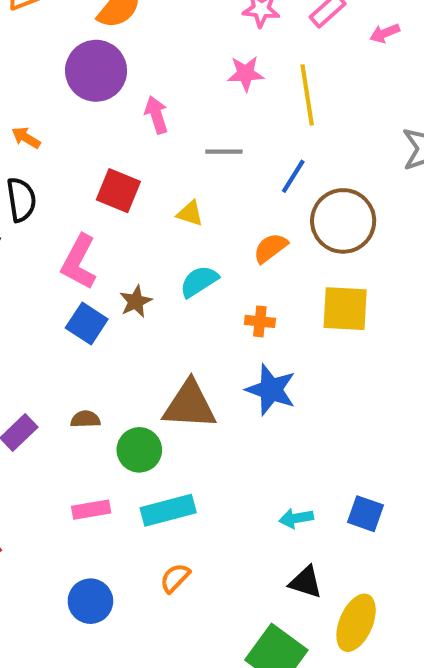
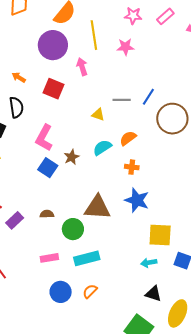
yellow line: (307, 95) -> (94, 35), moved
gray line: (224, 152) -> (122, 100), moved
red square: (118, 191) -> (53, 89), moved
orange semicircle: (270, 248) -> (128, 138), moved
yellow square: (345, 309) -> (160, 235), moved
blue circle: (90, 601) -> (61, 292), moved

